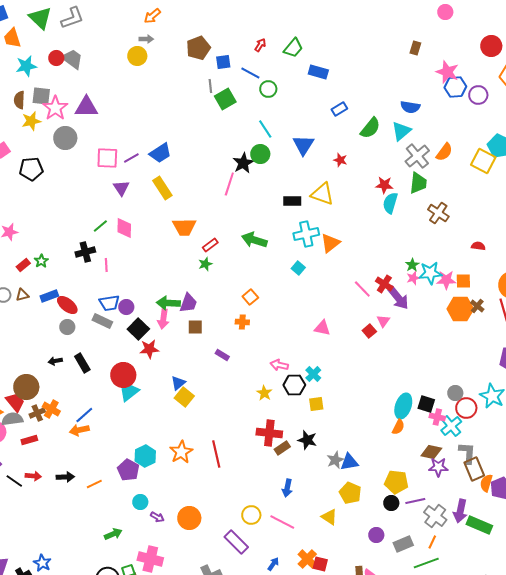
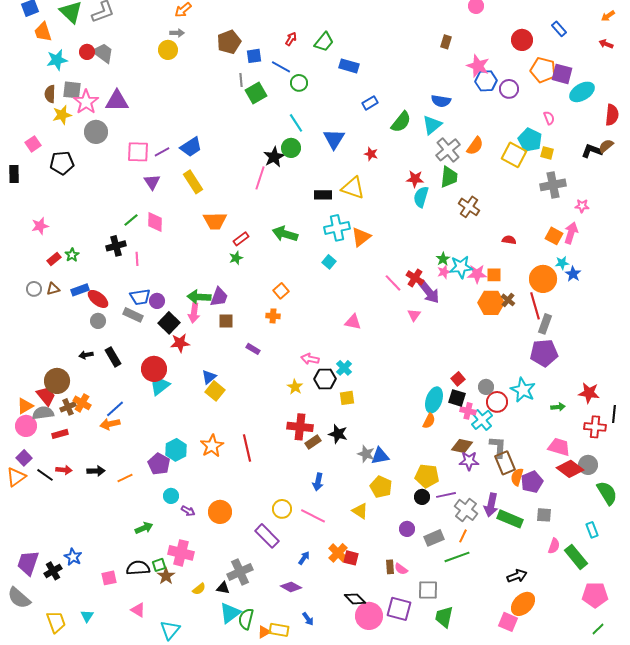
red square: (369, 331) -> (458, 379), moved
gray star: (335, 460) -> (366, 454), turned -30

